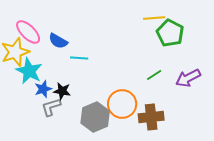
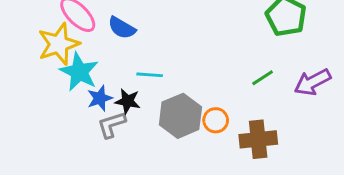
cyan line: (79, 58) -> (150, 75), moved
orange circle: (122, 104) -> (216, 120), size x0.6
gray hexagon: (95, 117) -> (180, 116), moved

